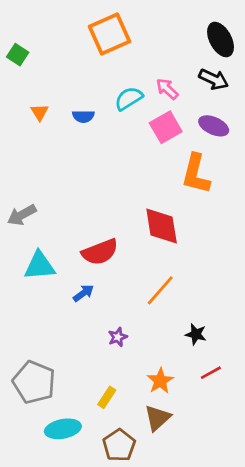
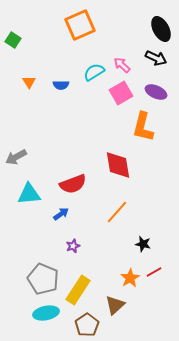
purple star: (118, 337) -> (73, 246), moved
orange star: (160, 381) -> (130, 278), moved
gray pentagon: (34, 382) -> (43, 279), moved
yellow rectangle: (107, 397) -> (78, 290), size x1.8

